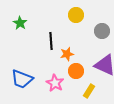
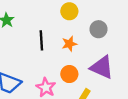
orange star: (67, 54) -> (69, 44), moved

